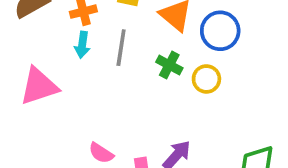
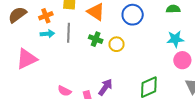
blue circle: (220, 31) -> (133, 15), moved
cyan arrow: (82, 45) -> (47, 34), turned -96

